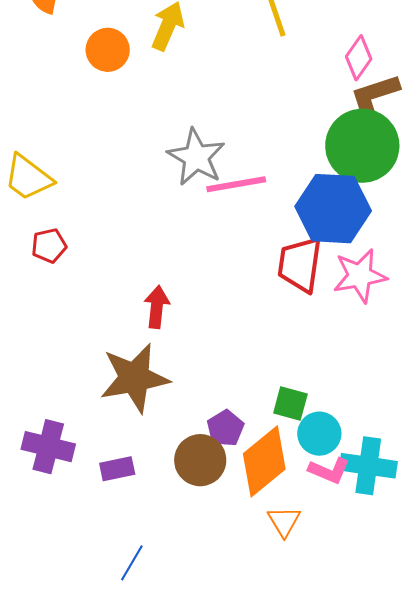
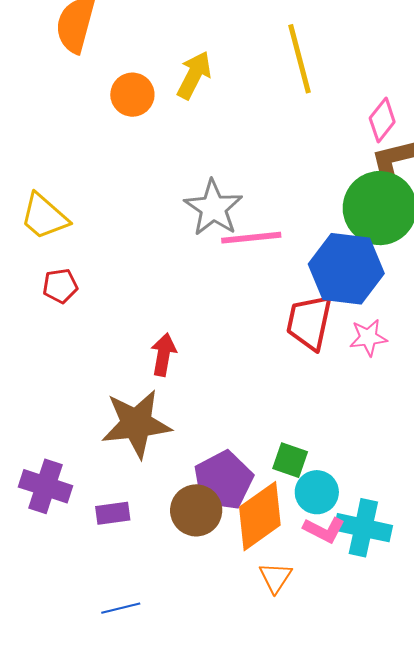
pink star: (360, 276) -> (368, 338), size x0.7
purple pentagon: (225, 428) -> (223, 480), size x1.6
blue line: (132, 563) -> (121, 608), turned 42

